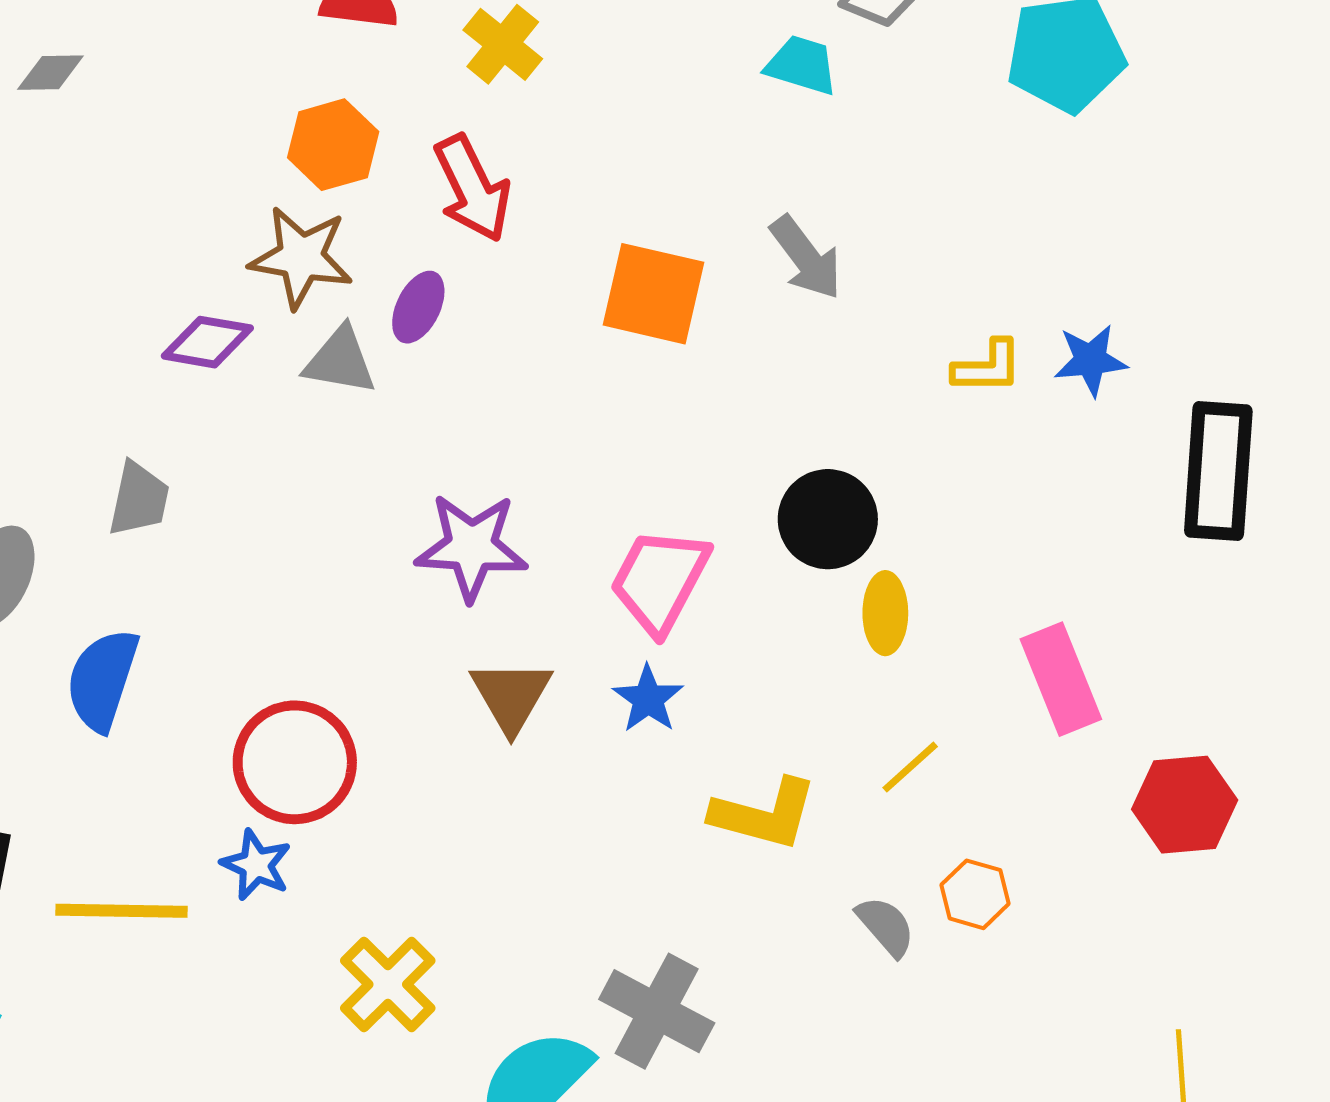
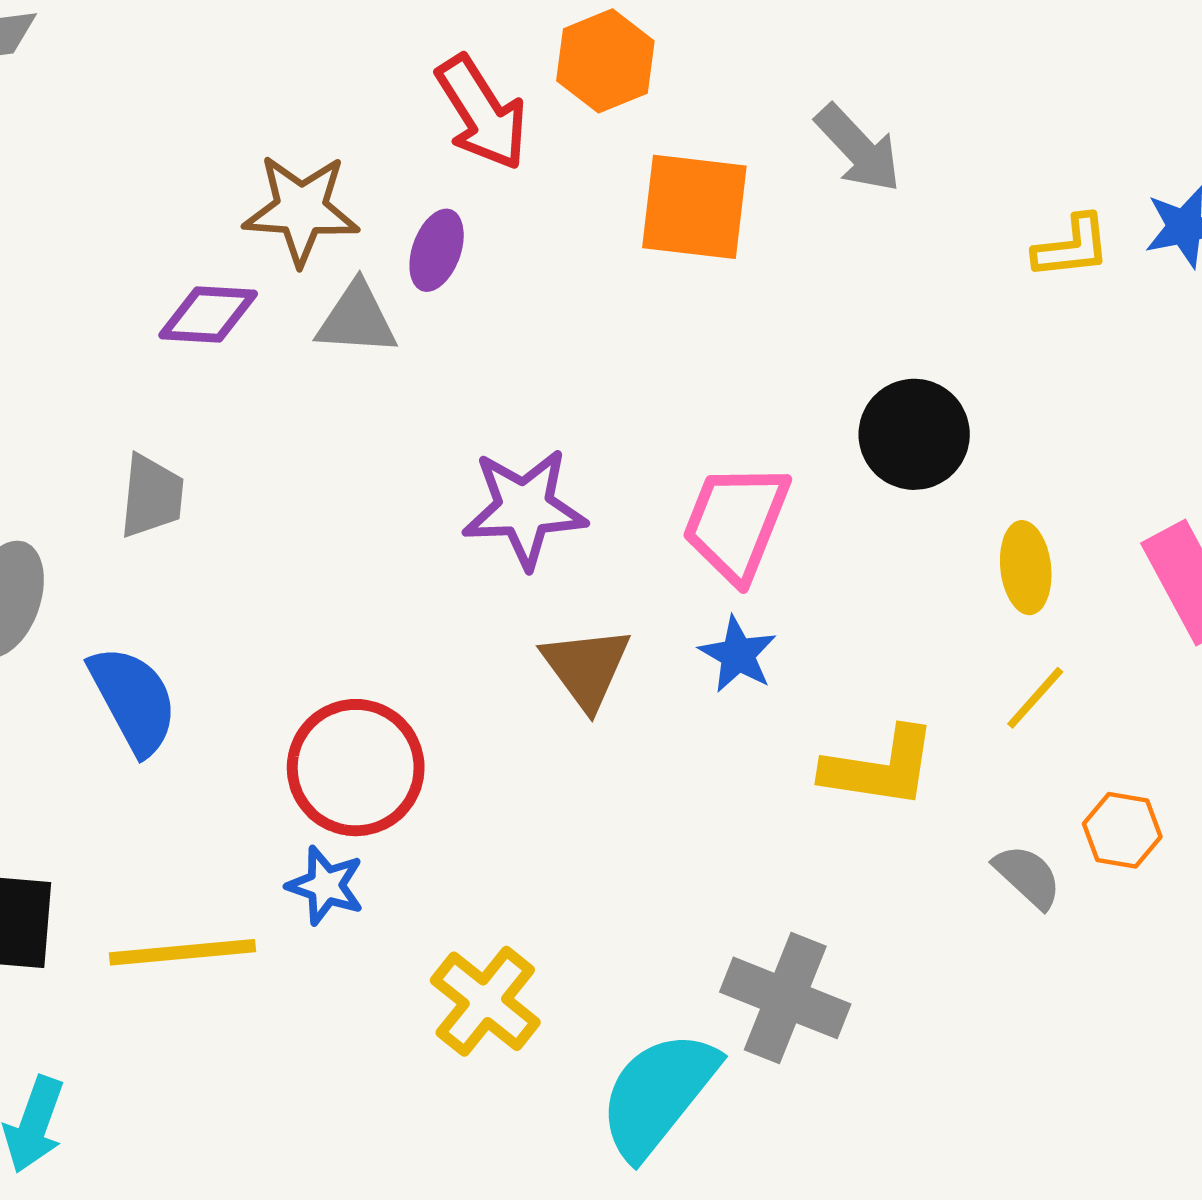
orange hexagon: (333, 145) -> (605, 61), moved
yellow ellipse: (885, 613) -> (1026, 568), moved
blue semicircle: (102, 680) -> (133, 700), turned 140

